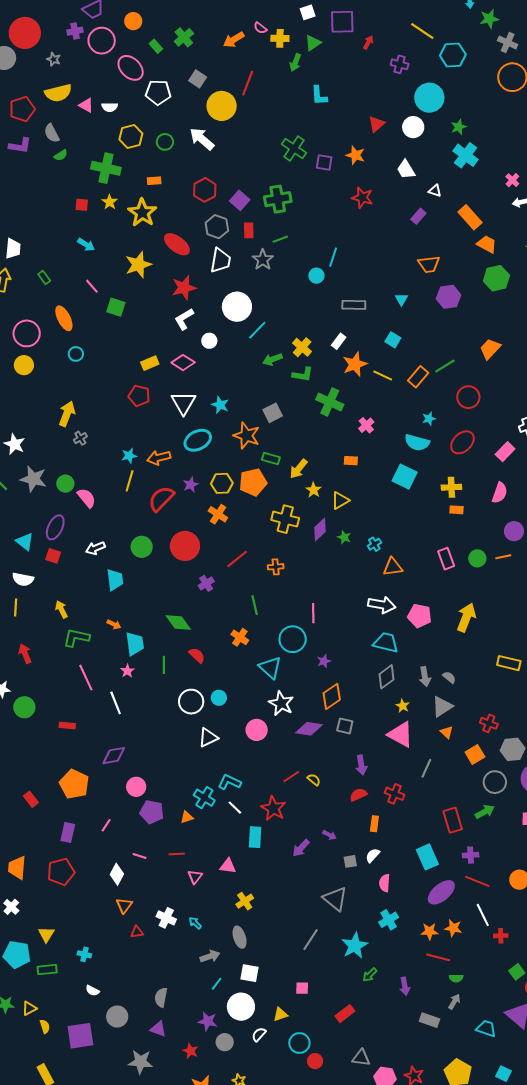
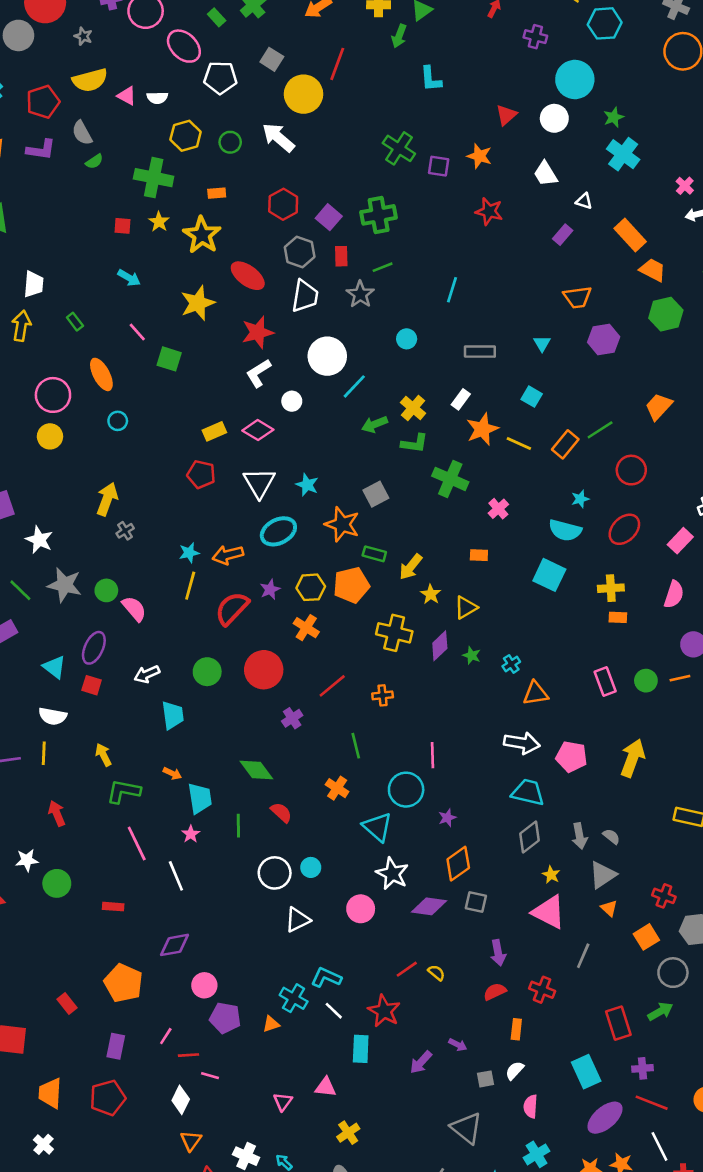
cyan circle: (316, 276) -> (407, 339), moved
red line: (177, 854) -> (188, 1055), moved

